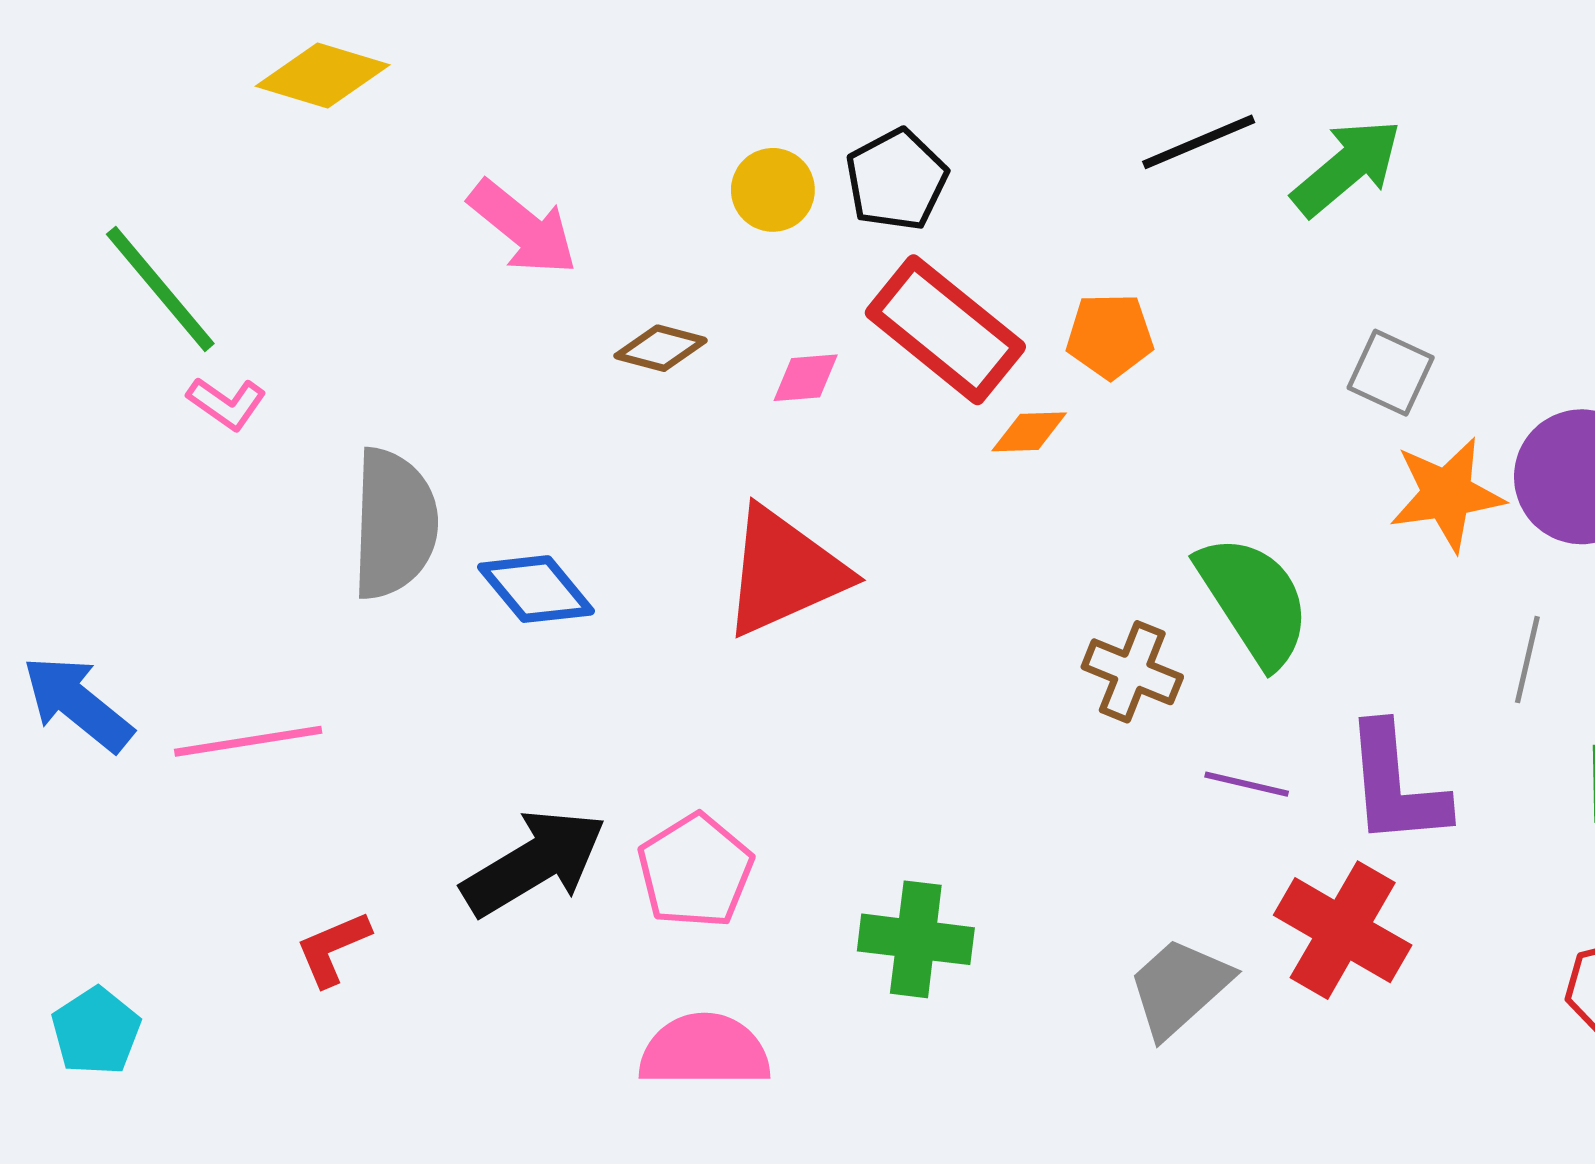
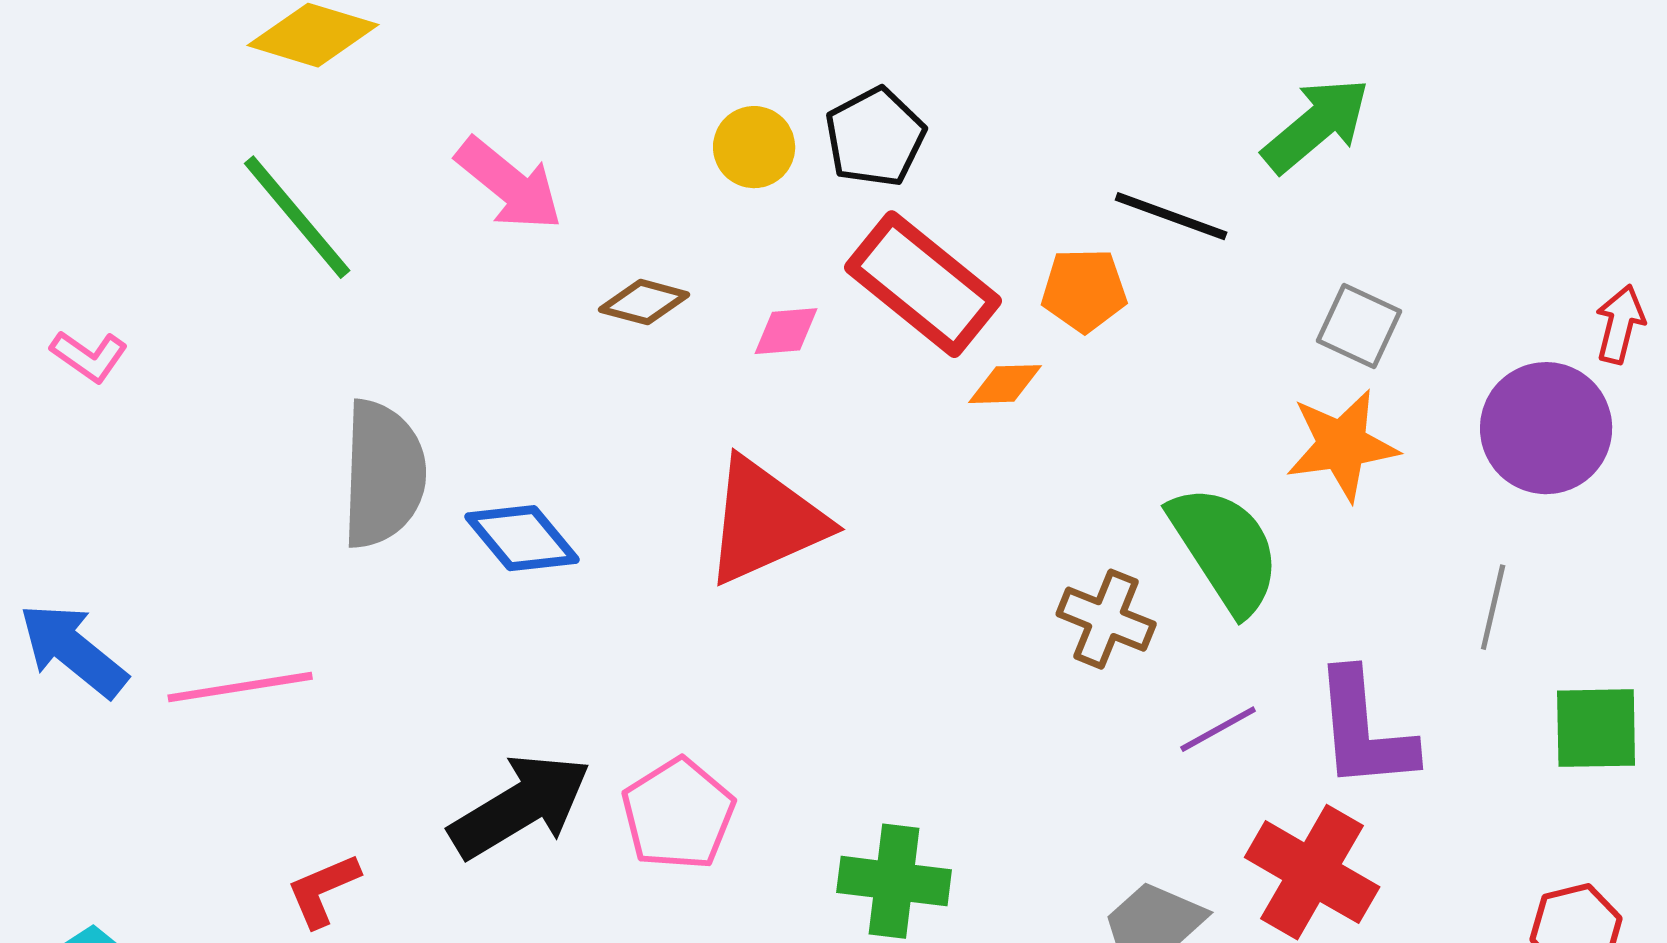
black line: (1199, 142) -> (1171, 216), moved, turned 43
green line: (160, 289) -> (297, 217), moved
pink L-shape: (227, 403) -> (89, 356), moved
orange star: (1447, 494) -> (1342, 445), moved
purple line: (1247, 784) -> (1218, 729), turned -42

